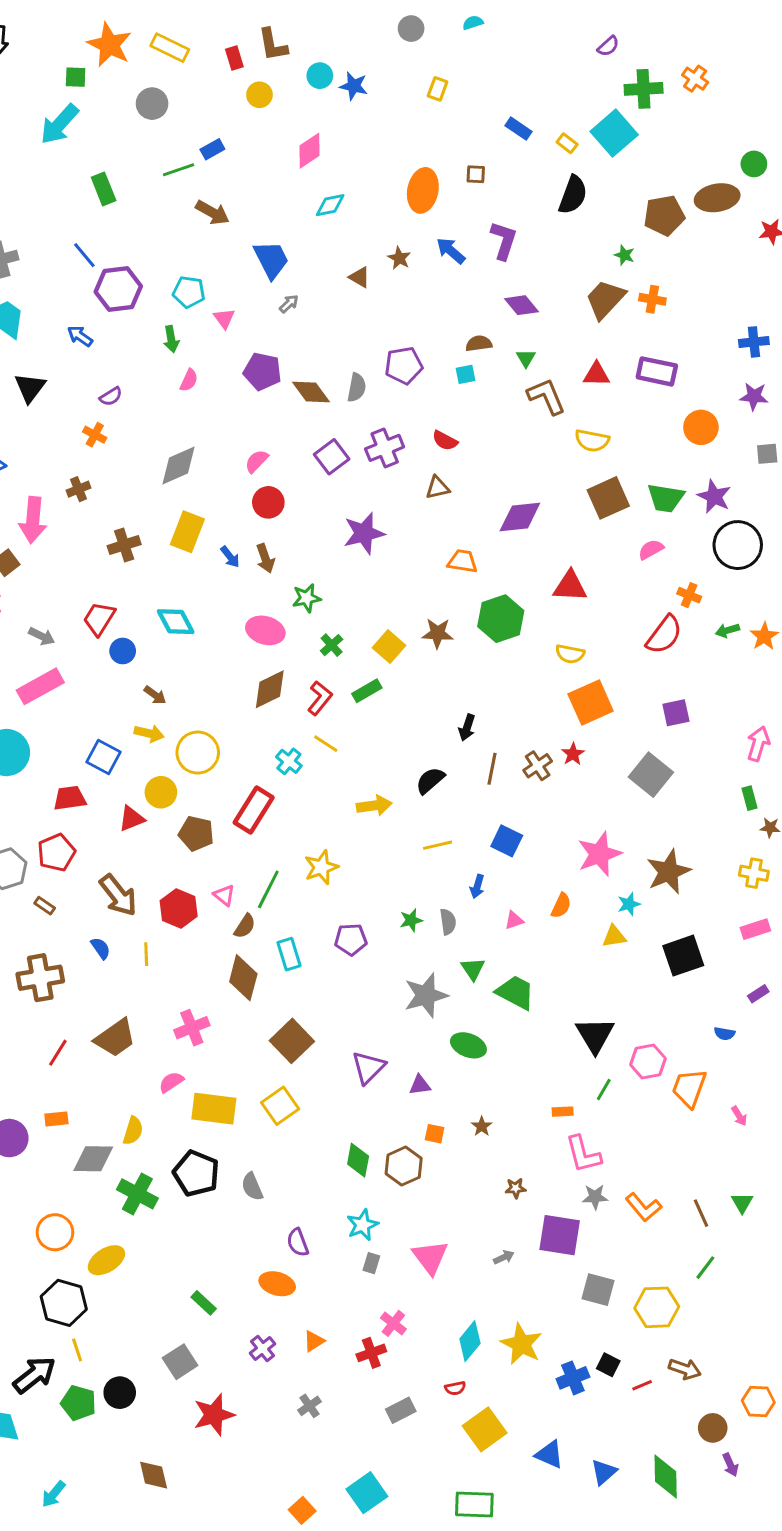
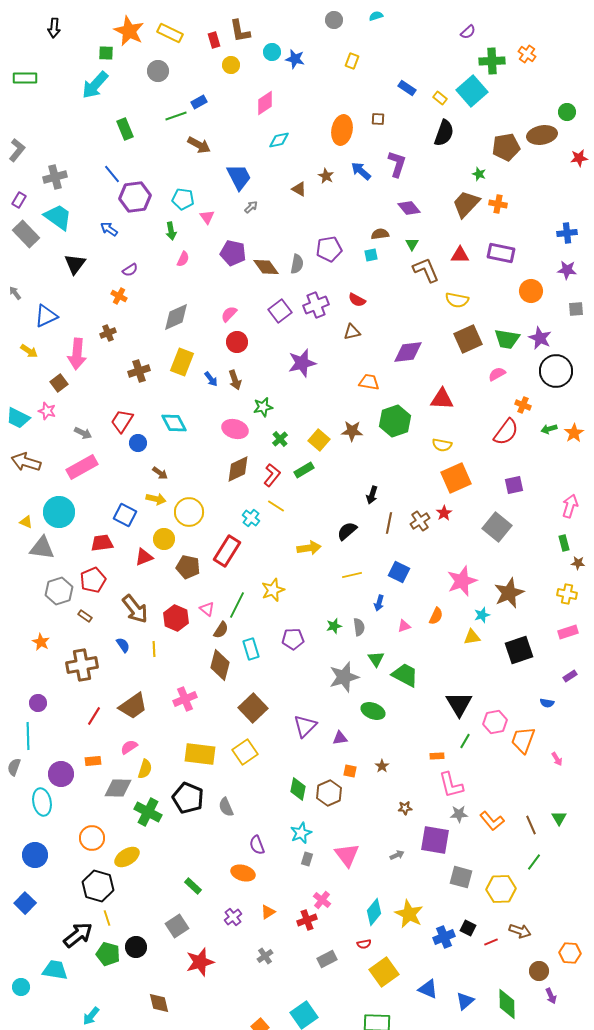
pink semicircle: (171, 1082) -> (129, 747), moved

